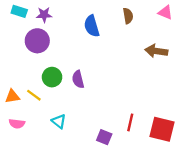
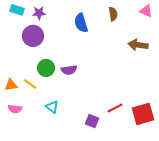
purple semicircle: (78, 79) -> (69, 70), turned -84
red line: (130, 122) -> (115, 108), turned 49
red square: (162, 129) -> (143, 114), turned -30

